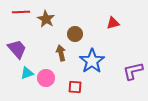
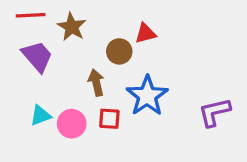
red triangle: (113, 23) -> (146, 33), moved
purple trapezoid: (17, 49) -> (37, 56), moved
red square: (75, 87) -> (109, 119), moved

